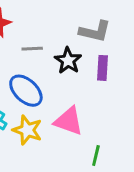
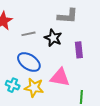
purple rectangle: (102, 68) -> (79, 50), moved

